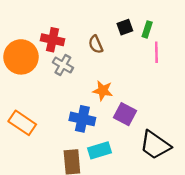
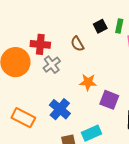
gray cross: (63, 65) -> (52, 65), turned 30
blue cross: (82, 119) -> (60, 109), moved, turned 35

